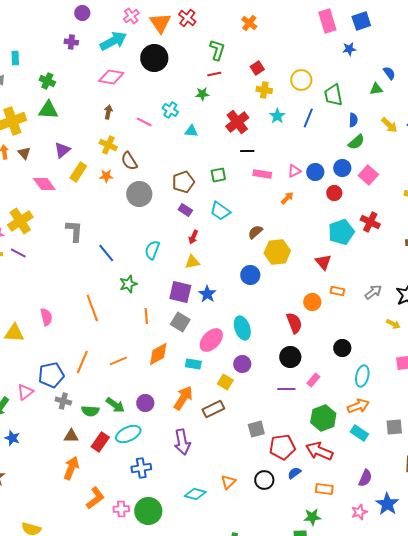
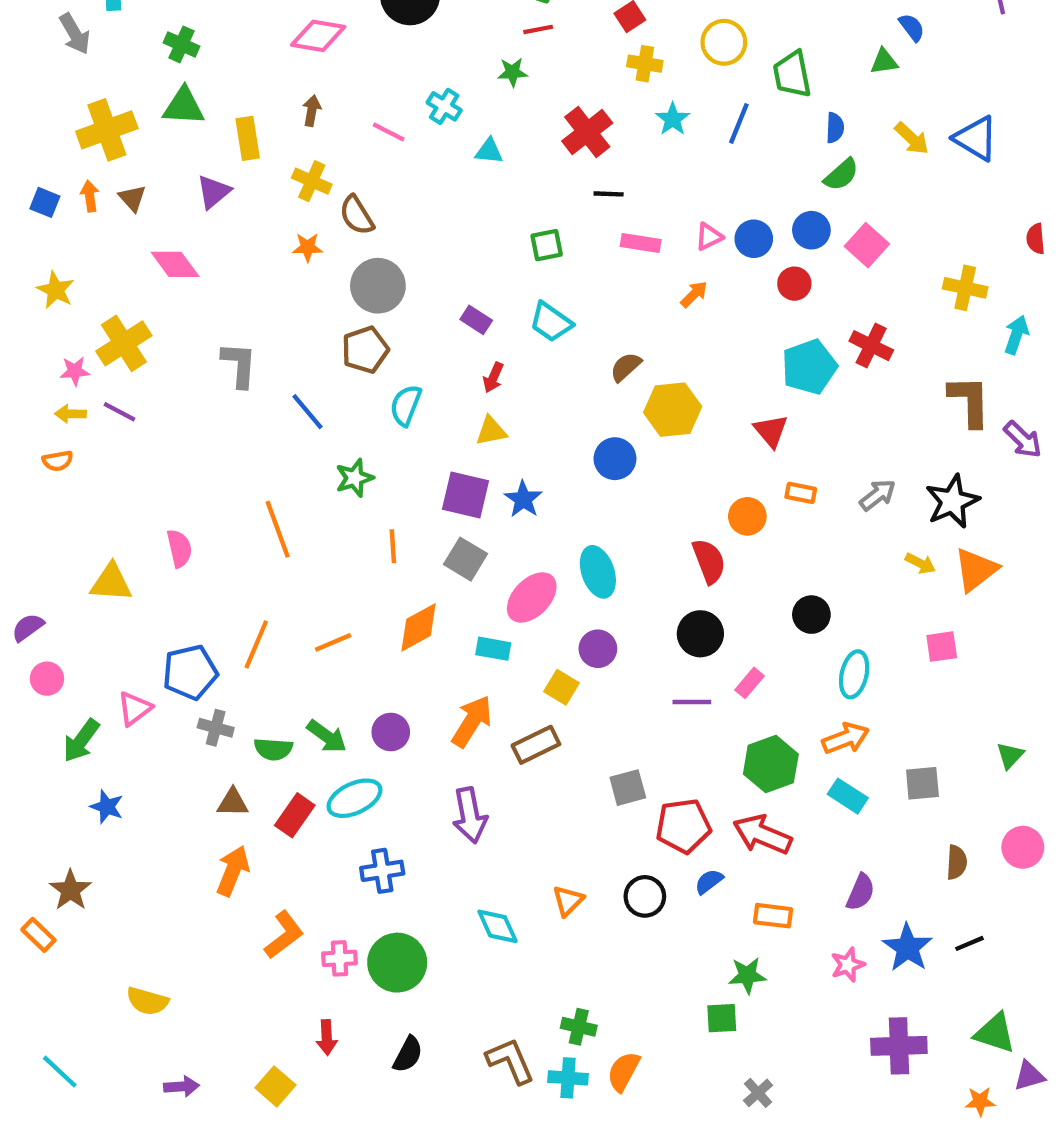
yellow rectangle: (78, 172) -> (248, 138), moved, turned -42
brown pentagon: (183, 182) -> (365, 350), moved
cyan diamond: (195, 494) -> (498, 926), turned 50

